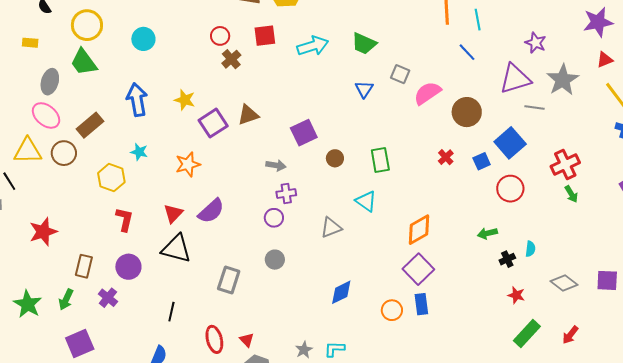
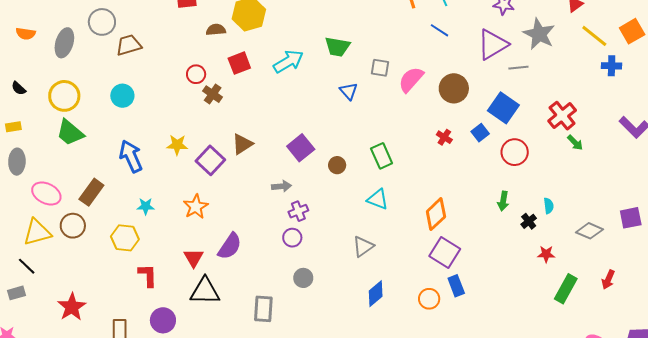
gray ellipse: (50, 82) -> (17, 162), moved
gray triangle: (331, 228) -> (363, 246), moved
green arrow: (487, 233) -> (503, 201), turned -54

